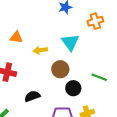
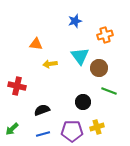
orange triangle: (16, 37) -> (36, 44), moved
brown circle: (60, 69) -> (99, 68), moved

